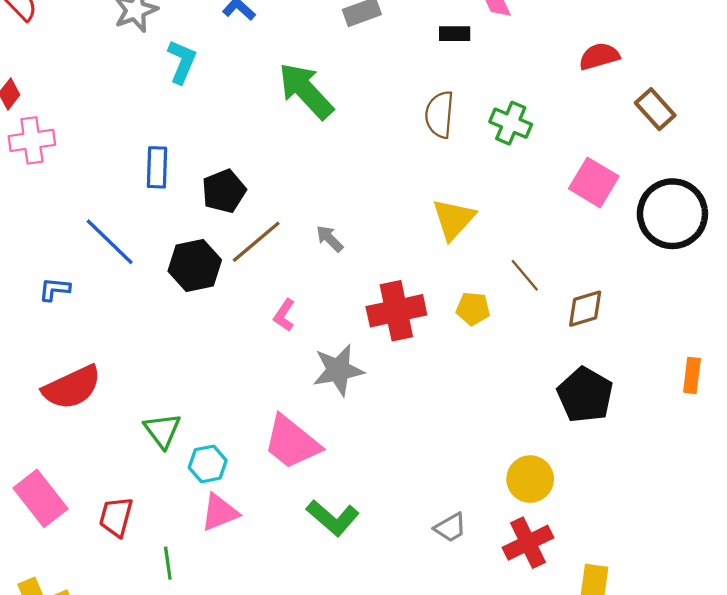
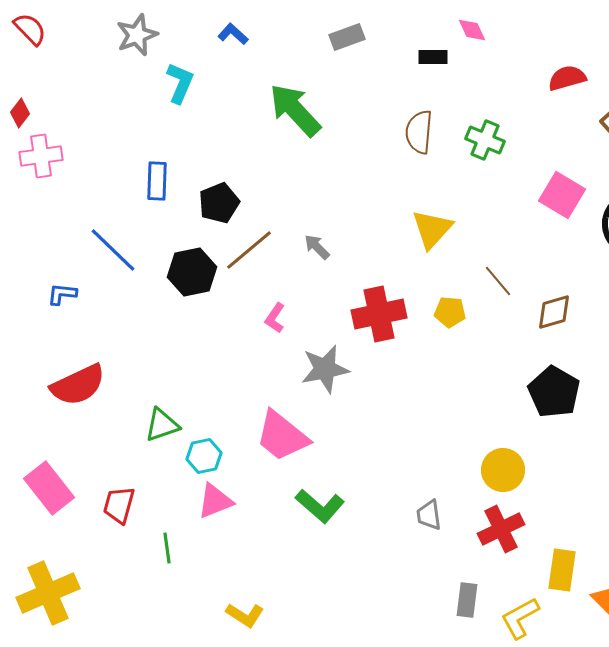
green triangle: (162, 430) -> (162, 425), turned 48
gray trapezoid: (450, 528) -> (429, 515), turned 112

